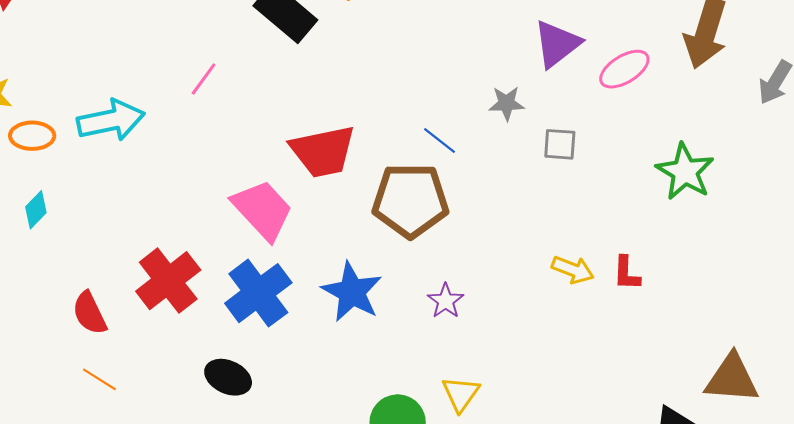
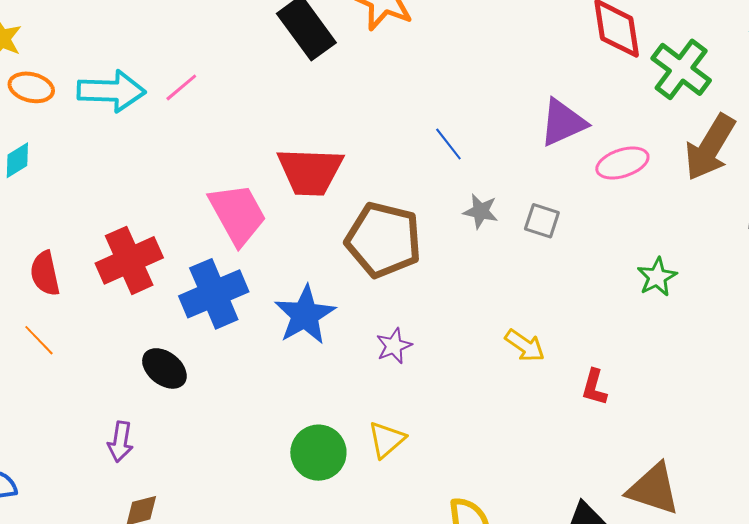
pink line: (204, 79) -> (181, 87), moved
gray star: (507, 103) -> (481, 211), moved
blue line: (440, 141) -> (448, 144), moved
green star: (685, 172) -> (657, 277), size x0.7
red L-shape: (627, 273) -> (594, 387), moved

